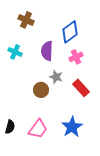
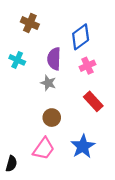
gray star: (56, 77) -> (48, 83), moved
brown circle: (41, 90) -> (52, 118), moved
black semicircle: (10, 127) -> (11, 164), moved

